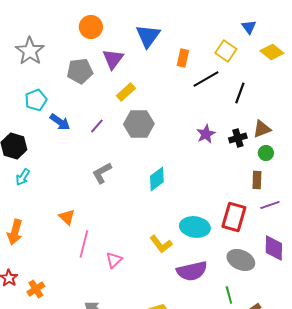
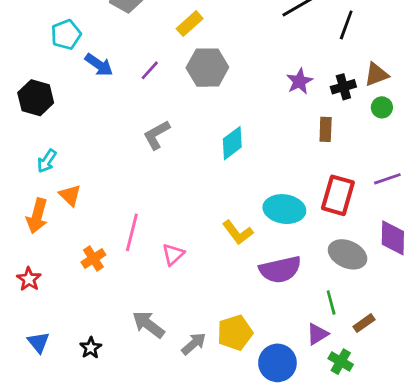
cyan arrow: (23, 177) -> (47, 161), moved
brown rectangle: (257, 180) -> (326, 129), moved
orange triangle: (67, 217) -> (70, 195), moved
orange cross: (36, 289) -> (93, 258), moved

